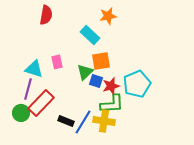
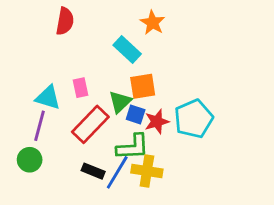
orange star: (108, 16) -> (153, 23), turned -30
red rectangle: (41, 103) -> (90, 124), moved
green L-shape: (112, 104) -> (133, 147), moved

